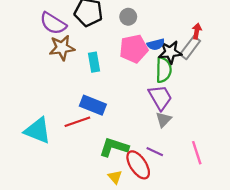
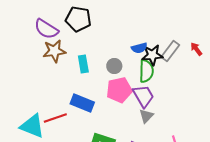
gray circle: (128, 17) -> (114, 66), moved
red arrow: (197, 31) -> (196, 49), moved, turned -48
pink pentagon: (134, 49) -> (119, 90), moved
red line: (77, 122) -> (55, 118), moved

